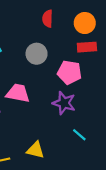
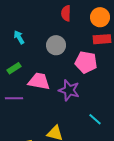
purple star: (64, 103) -> (69, 90), moved

